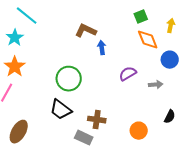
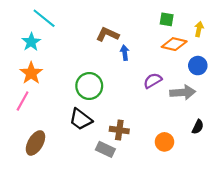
green square: (141, 17) -> (167, 19), turned 32
orange diamond: (148, 40) -> (174, 44), turned -55
gray arrow: (156, 85) -> (183, 92), size x1.6

